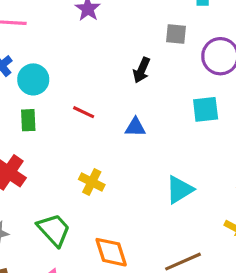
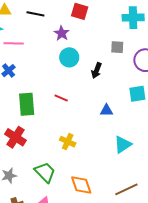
cyan circle: (33, 79) -> (69, 57), moved
green rectangle: (28, 120) -> (27, 104), size x1.6
blue triangle: (135, 127) -> (106, 110), moved

